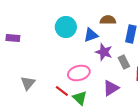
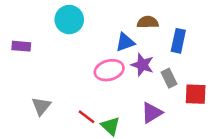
cyan circle: (66, 27) -> (69, 20), moved
pink ellipse: (79, 73) -> (109, 70), moved

